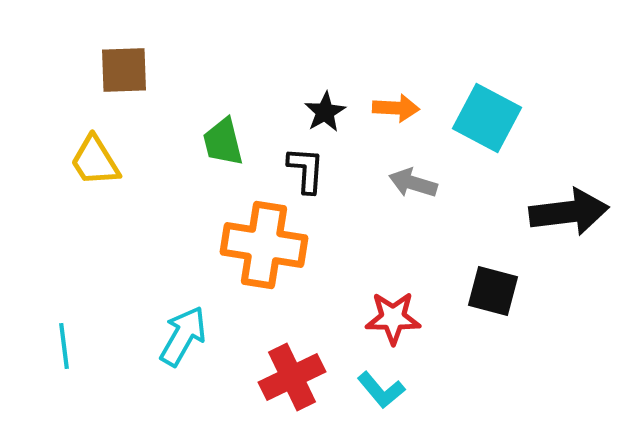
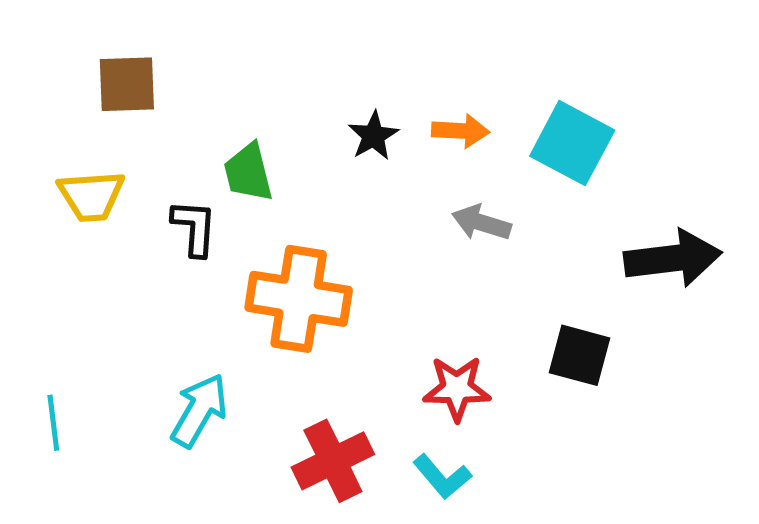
yellow trapezoid: (95, 161) -> (91, 196), turned -62
black L-shape: (306, 170) -> (194, 228), moved

